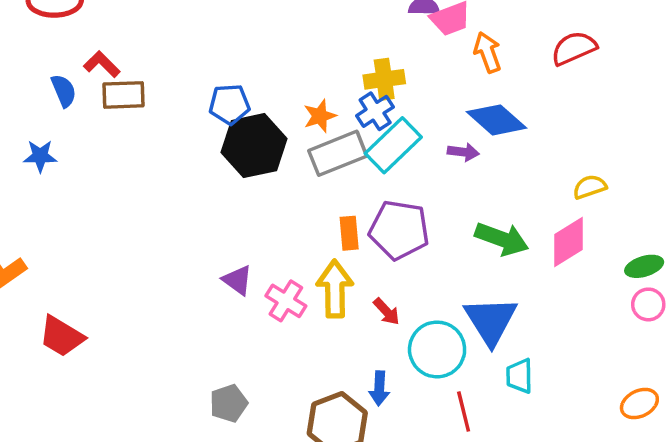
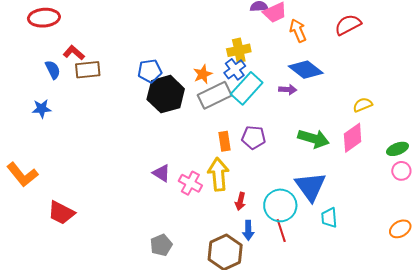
purple pentagon: (399, 230) -> (254, 137), size x0.7
red arrow: (387, 311) -> (240, 201), moved, turned 60
red line: (464, 412) -> (281, 230), moved

